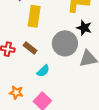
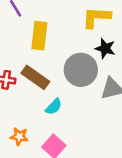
brown rectangle: (30, 48) -> (35, 77), size x1.5

